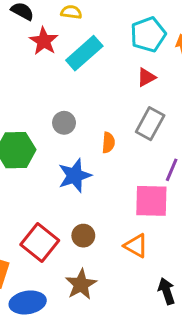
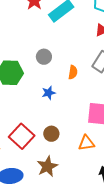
blue star: (75, 176) -> (49, 93), size x0.6
orange triangle: (136, 246) -> (86, 143), turned -42

